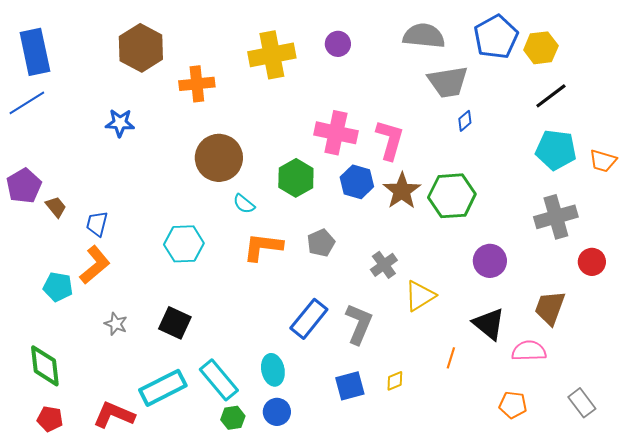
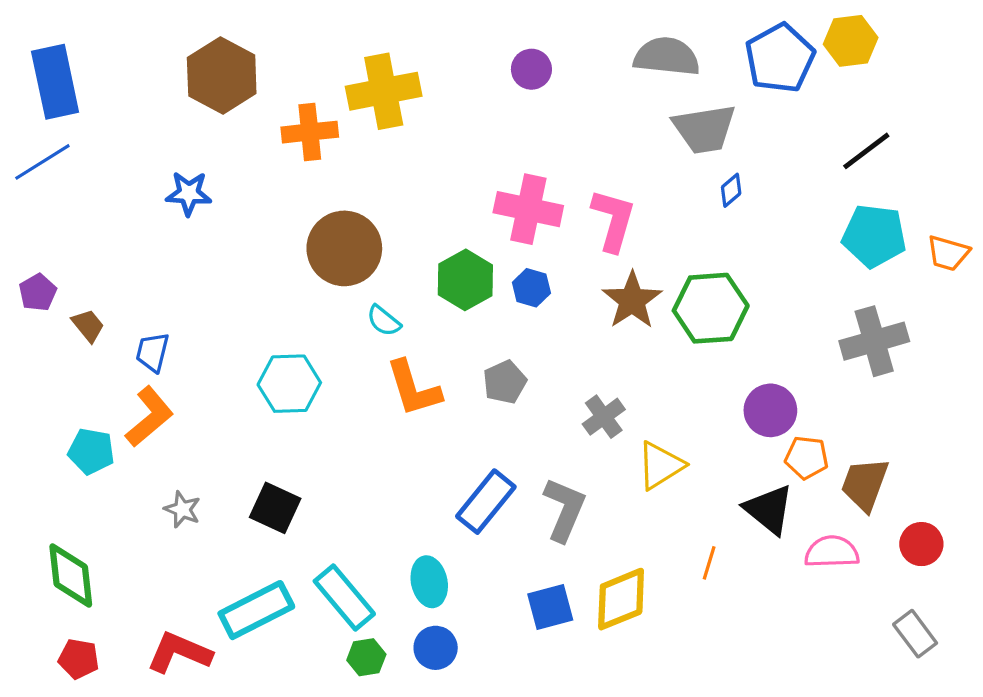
yellow hexagon: (541, 48) -> (851, 41), moved
yellow cross: (272, 55) -> (384, 91), moved
blue hexagon: (357, 182) -> (531, 288), moved, size x0.7
purple pentagon: (24, 186) -> (38, 292), size x0.7
orange L-shape: (263, 247) -> (414, 388), turned -114
red circle: (592, 262) -> (921, 544), moved
yellow diamond: (395, 381) -> (621, 599), size x2.0
orange pentagon: (513, 405) -> (807, 458), moved

